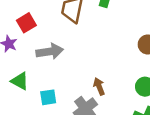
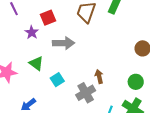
cyan square: (48, 97) -> (57, 80), turned -32

